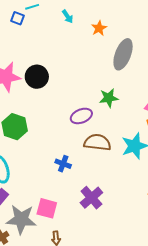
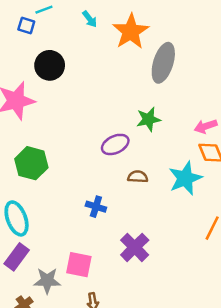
orange star: (99, 28) -> (131, 32), size x1.8
black circle: (37, 77) -> (50, 65), moved
brown semicircle: (97, 142) -> (138, 177), size x0.6
gray star: (21, 219) -> (47, 281), size x0.7

